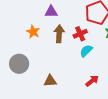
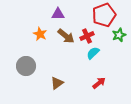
brown arrow: (59, 34) -> (66, 36), turned 126
brown triangle: (50, 81) -> (57, 83), turned -32

